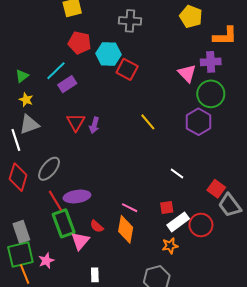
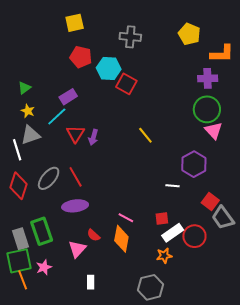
cyan line: (56, 71) -> (57, 116), moved
pink triangle: (187, 73) -> (214, 131), moved
purple hexagon: (198, 122) -> (194, 164), moved
white line: (177, 173) -> (172, 186), turned -32
red line: (55, 201) -> (76, 177), moved
green rectangle: (64, 223) -> (42, 231), moved

